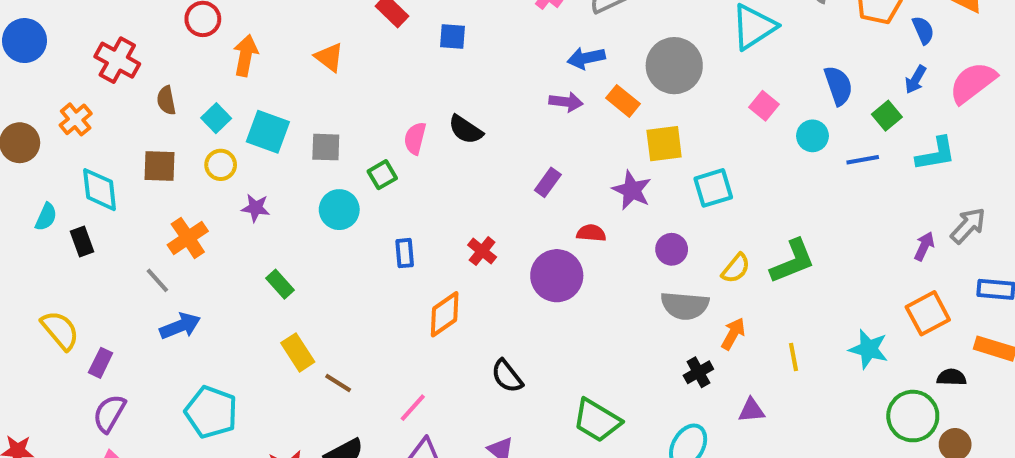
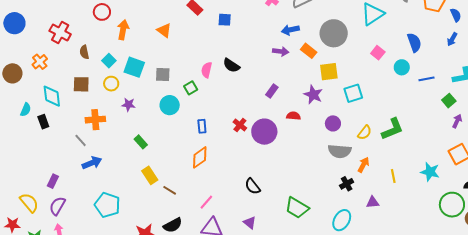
green square: (887, 116) -> (449, 101), moved
orange cross: (188, 238) -> (95, 120), turned 30
purple circle: (557, 276) -> (264, 132), moved
orange diamond: (445, 314) -> (200, 157), moved
yellow semicircle: (60, 330) -> (29, 203), moved

